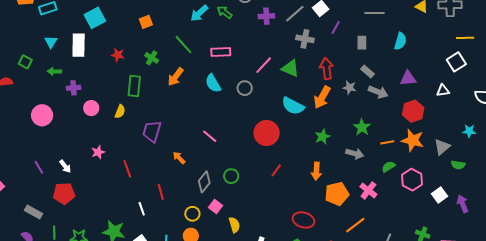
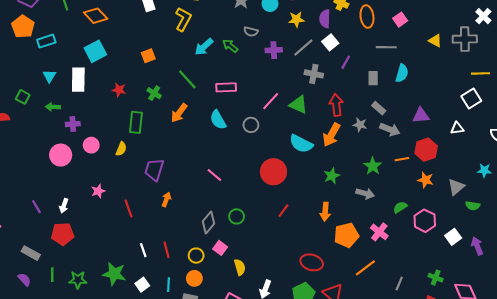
cyan semicircle: (400, 41) -> (402, 73), moved
pink circle: (42, 115) -> (61, 155), moved
orange star: (413, 140) -> (426, 180), size x0.7
orange line: (387, 142) -> (402, 159), moved
orange arrow: (179, 158) -> (166, 199), moved, turned 64
white arrow: (65, 166) -> (64, 206), turned 56
red line: (161, 192) -> (166, 250), moved

